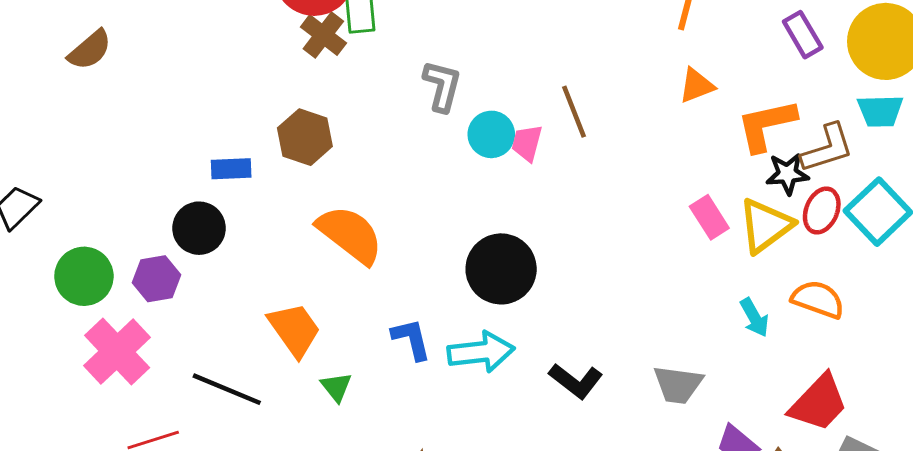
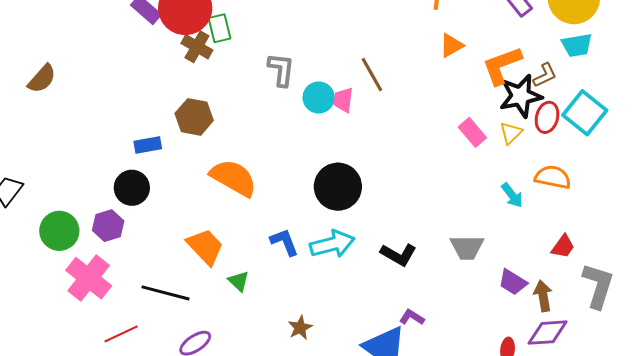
brown L-shape: (827, 148) -> (545, 75), size x0.7
black star: (787, 174) -> (521, 96), size x1.5
yellow triangle: (766, 226) -> (511, 133), size x0.6
red trapezoid: (819, 403) -> (563, 246), size x0.6

